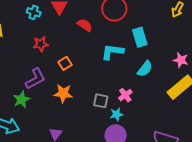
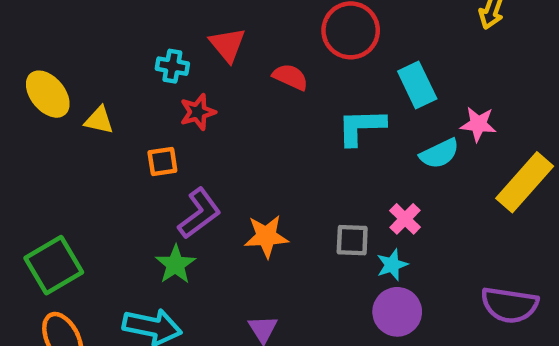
red star: (41, 44) -> (198, 112), moved
pink star: (181, 60) -> (478, 124), moved
orange square: (65, 63) -> (162, 162), moved, turned 32
cyan semicircle: (145, 69) -> (439, 154), turned 36

